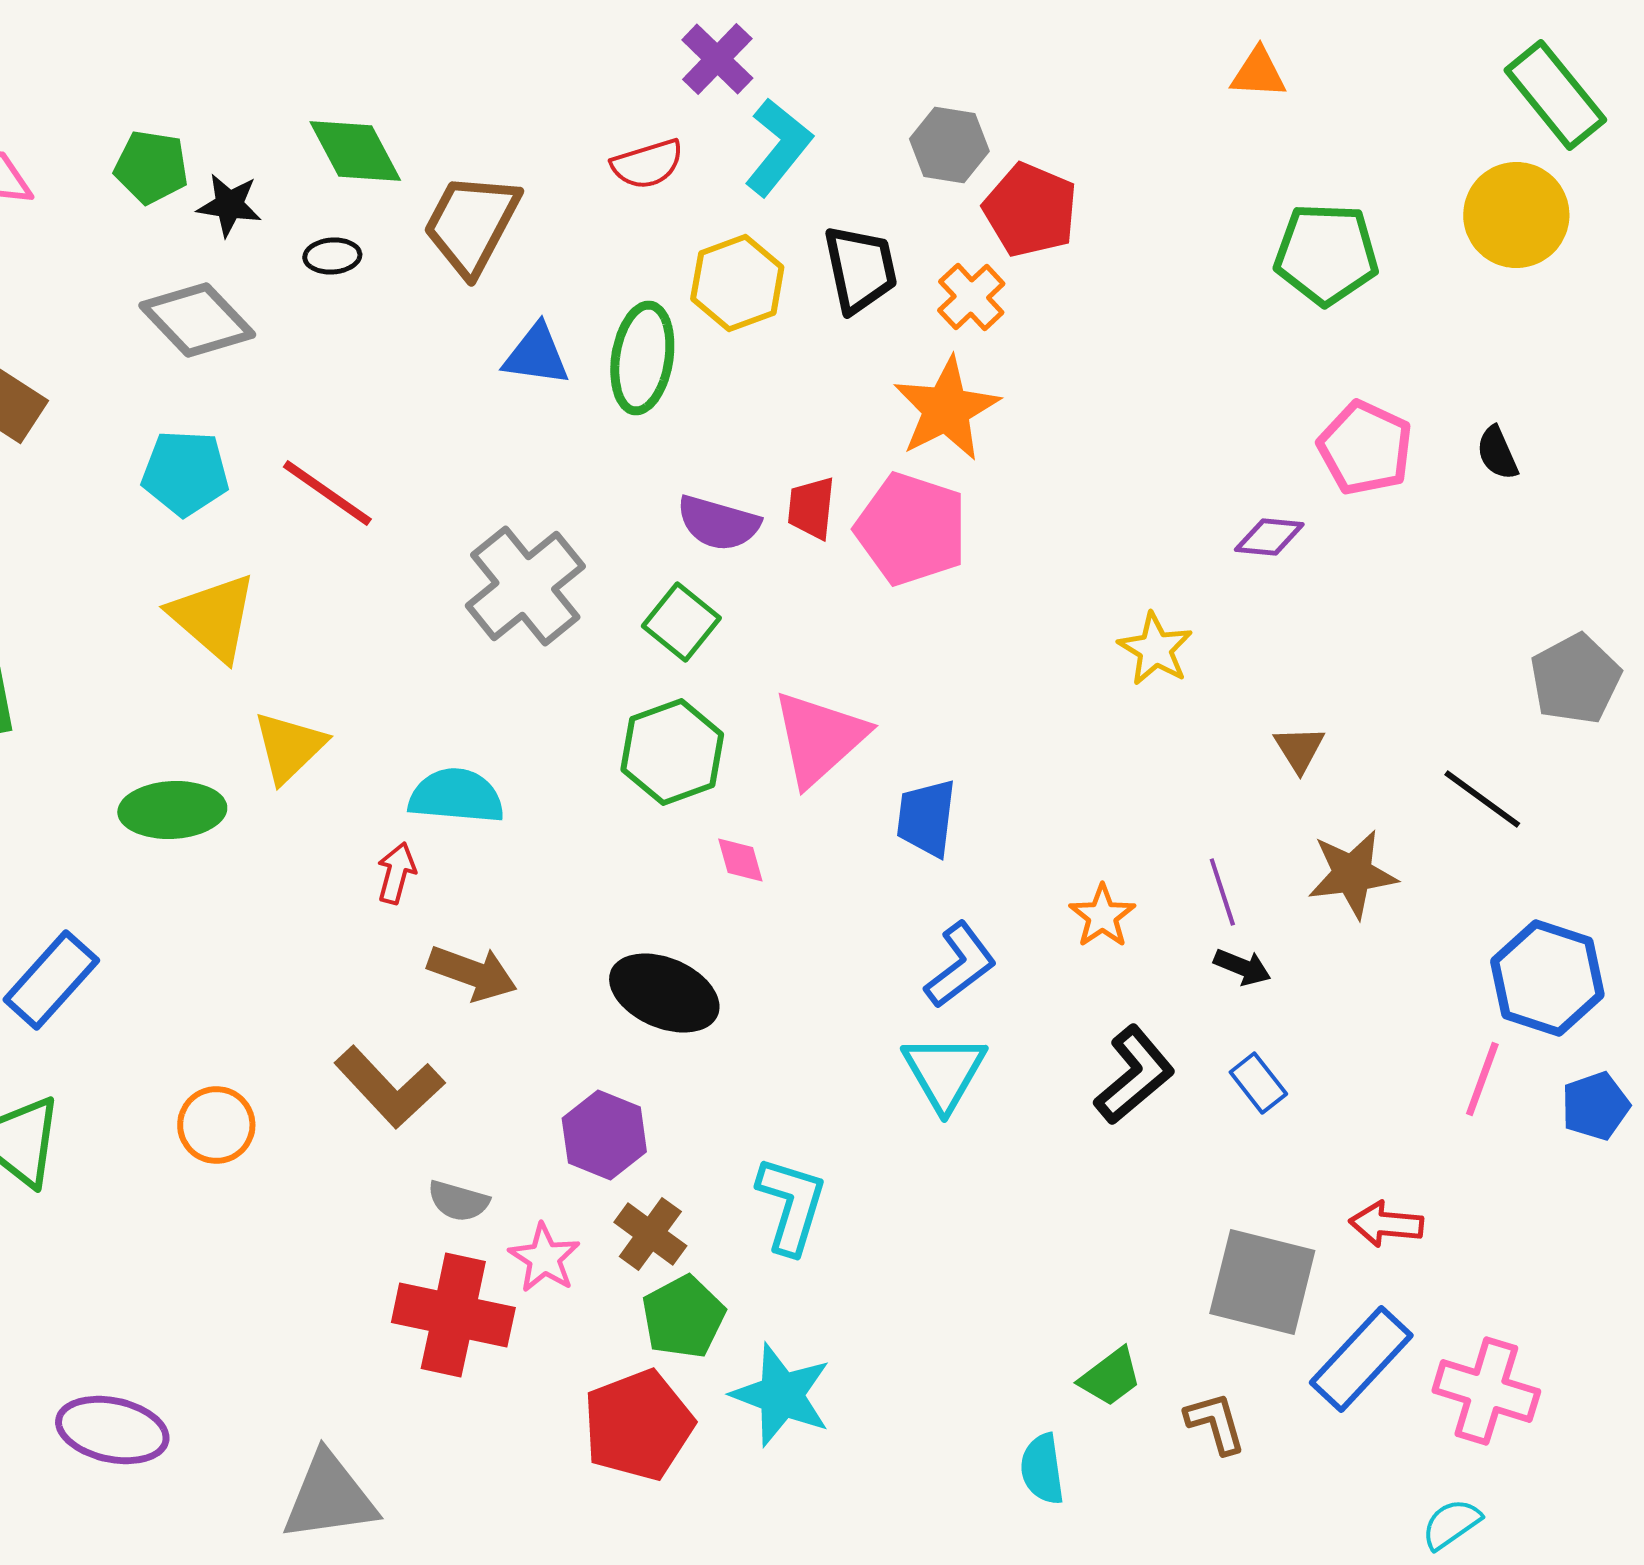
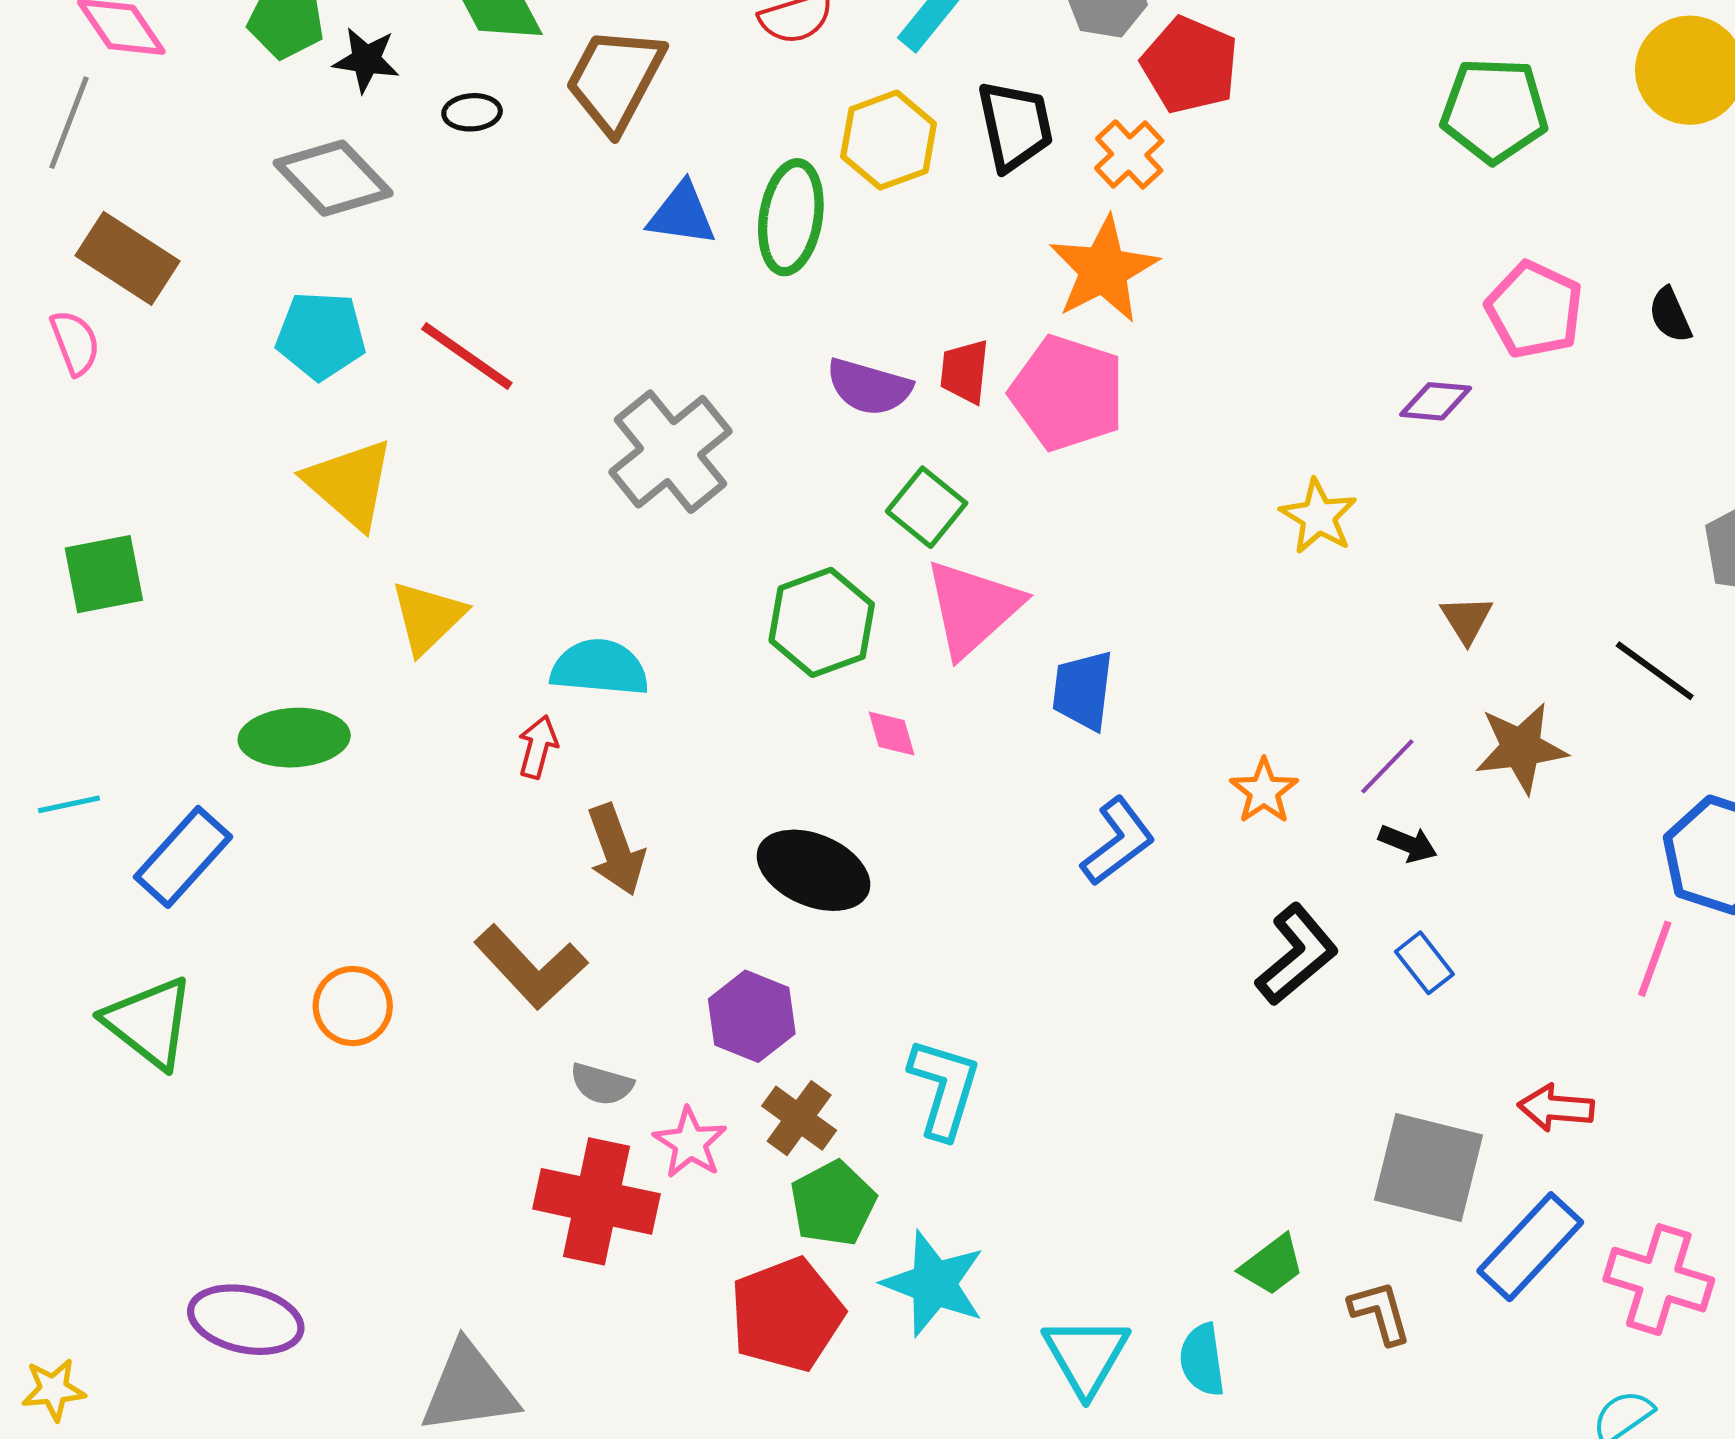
green square: (681, 622) -> (927, 507), moved
green ellipse: (172, 810) -> (294, 738), moved
purple line: (1222, 892) -> (1387, 766), turned 62
brown arrow: (472, 973) -> (616, 850), turned 50
cyan triangle: (944, 1072) -> (1086, 1356), moved

